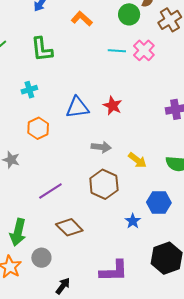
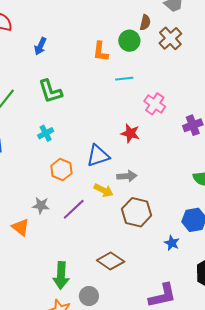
orange L-shape: (82, 19) -> (101, 51), moved, turned -115
pink cross: (144, 50) -> (155, 104), moved
blue triangle: (77, 108) -> (98, 156), moved
yellow arrow: (137, 160) -> (103, 190), moved
purple line: (50, 191) -> (74, 209), moved

